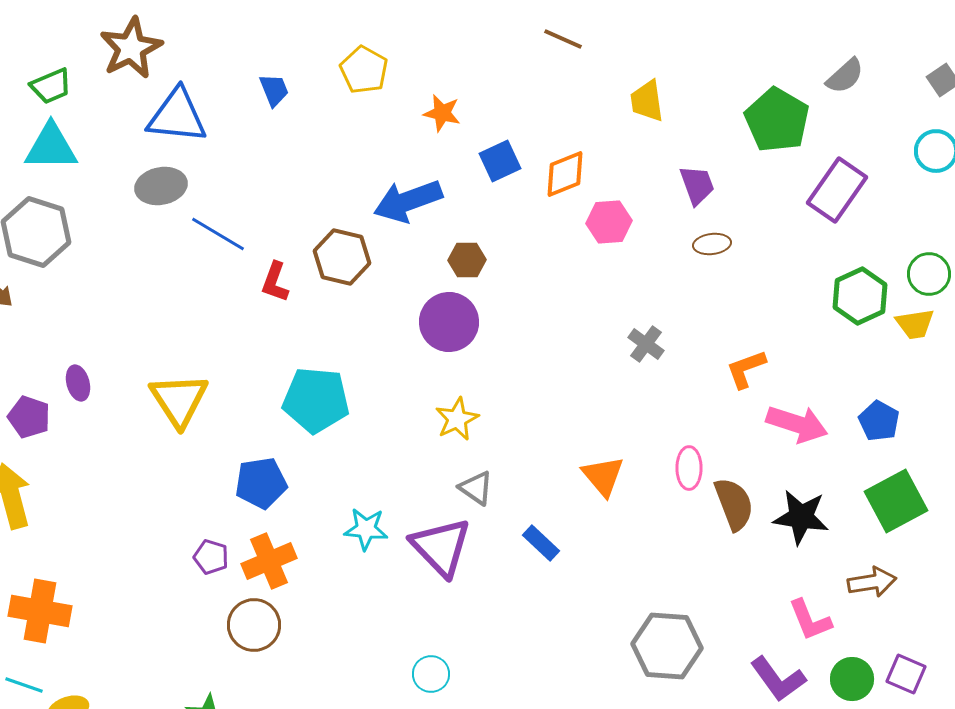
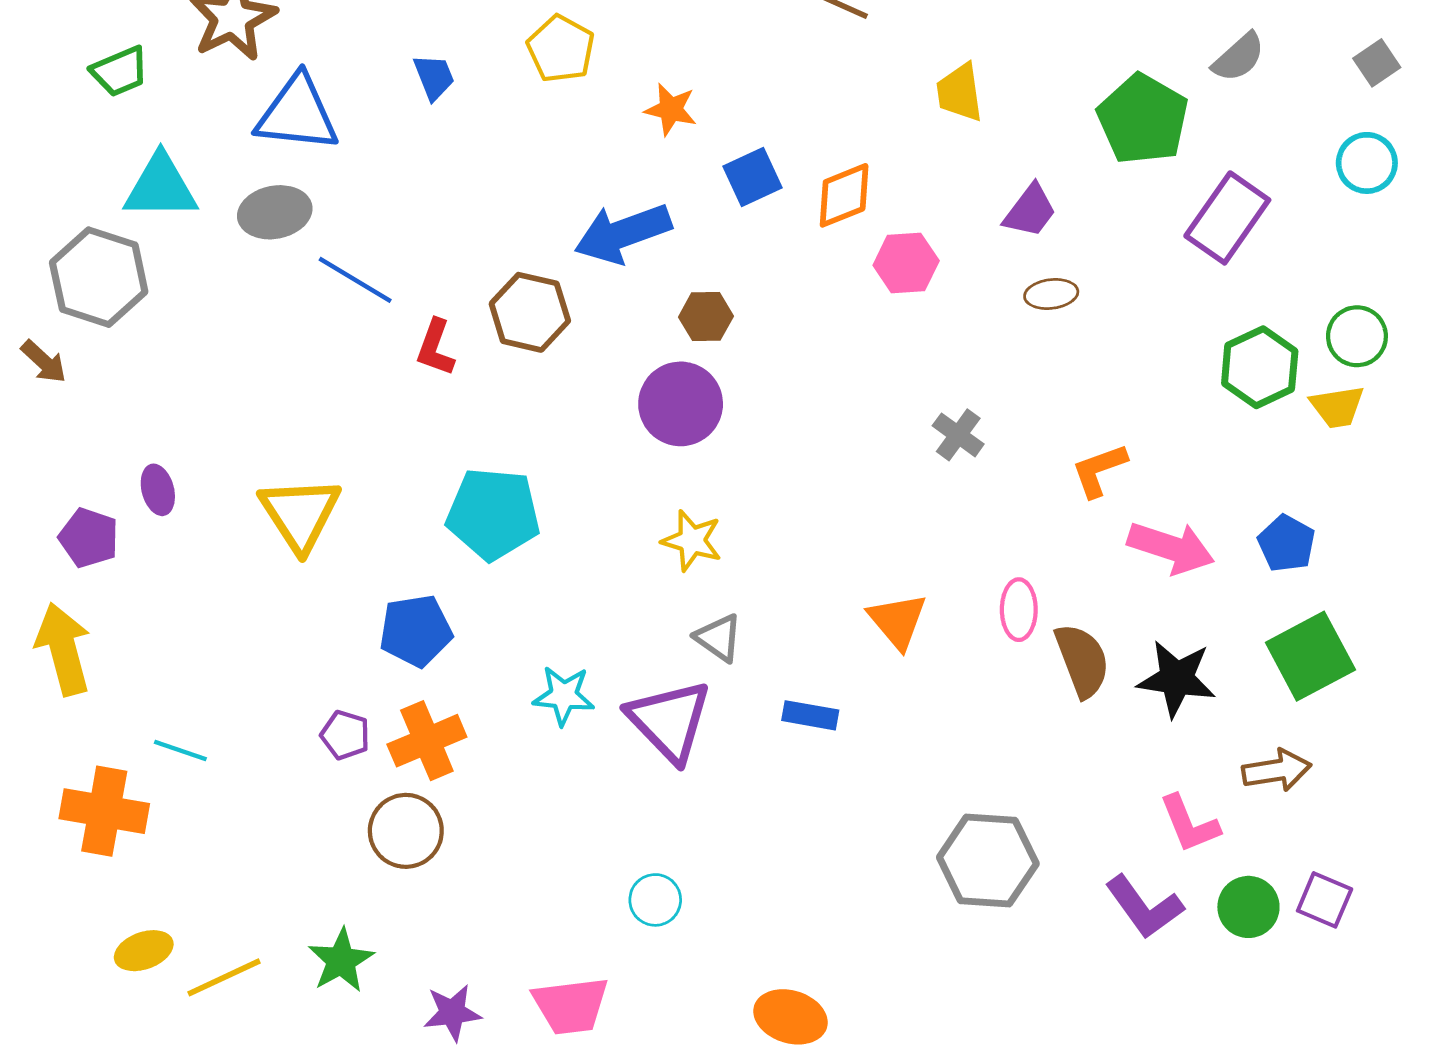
cyan triangle: (51, 147) -> (161, 187), moved
purple trapezoid: (697, 185) -> (1030, 211), turned 57
yellow star: (457, 419) -> (692, 541), turned -30
blue rectangle: (541, 543) -> (810, 715), turned -33
cyan line: (24, 685) -> (180, 751), moved

